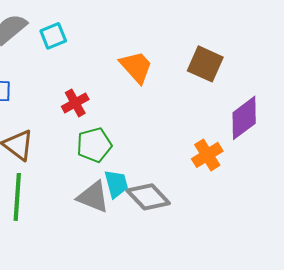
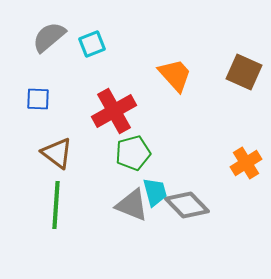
red cross: (75, 103) -> (114, 111), size x1.6

